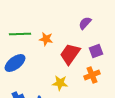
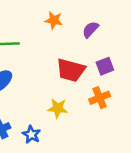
orange star: (46, 39) -> (54, 20), moved
red trapezoid: (70, 54) -> (71, 70), turned -110

